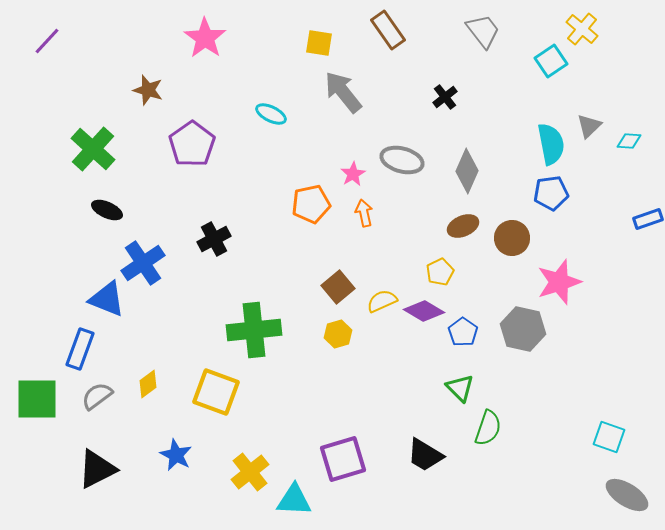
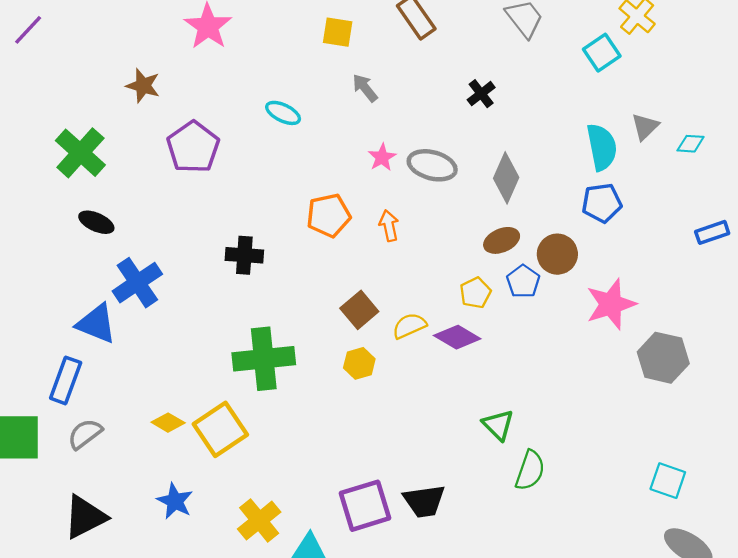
gray arrow: (343, 92) -> (365, 88), size x0.6
pink star: (353, 174) -> (382, 157), moved
black cross: (214, 239) -> (244, 255), moved, turned 32
gray hexagon: (523, 329) -> (663, 358), moved
blue pentagon: (463, 332) -> (523, 281), moved
yellow diamond: (148, 384) -> (168, 423), moved, turned 68
yellow square: (216, 392) -> (220, 429), turned 36
black trapezoid: (425, 455) -> (424, 501), moved, turned -39

